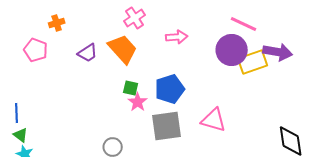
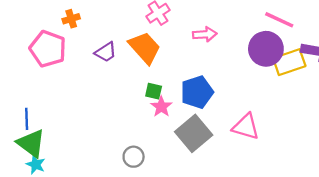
pink pentagon: (36, 50) -> (48, 49), size x1.4
gray square: (167, 126) -> (194, 133), turned -32
green triangle: (21, 135) -> (31, 143), size x1.8

